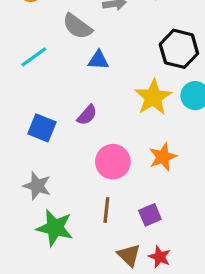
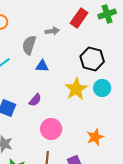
gray semicircle: (77, 26) -> (29, 45), turned 72
orange star: (163, 157) -> (95, 137), moved

